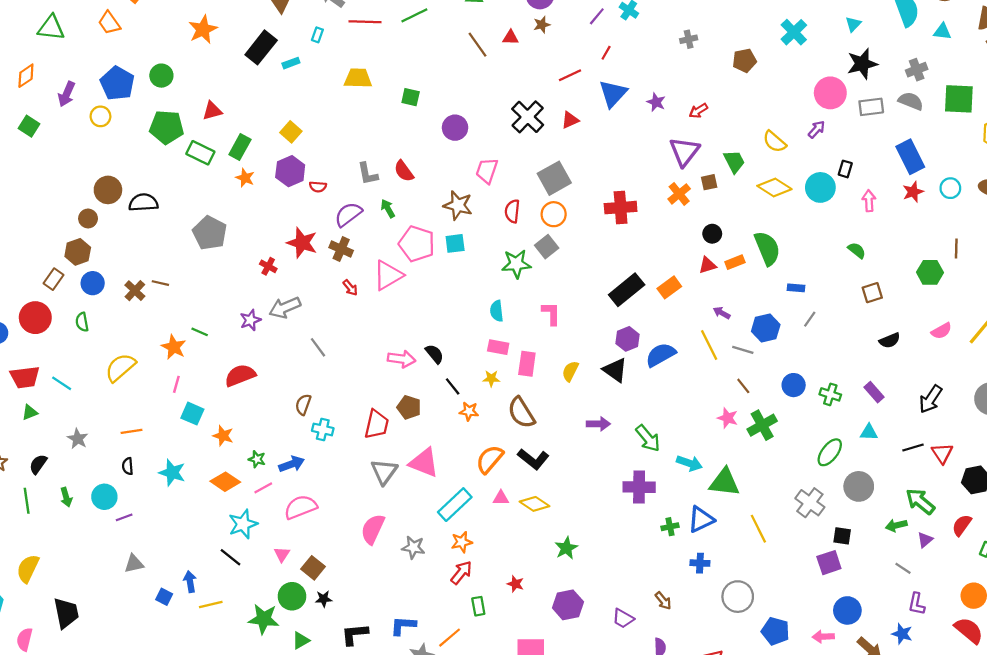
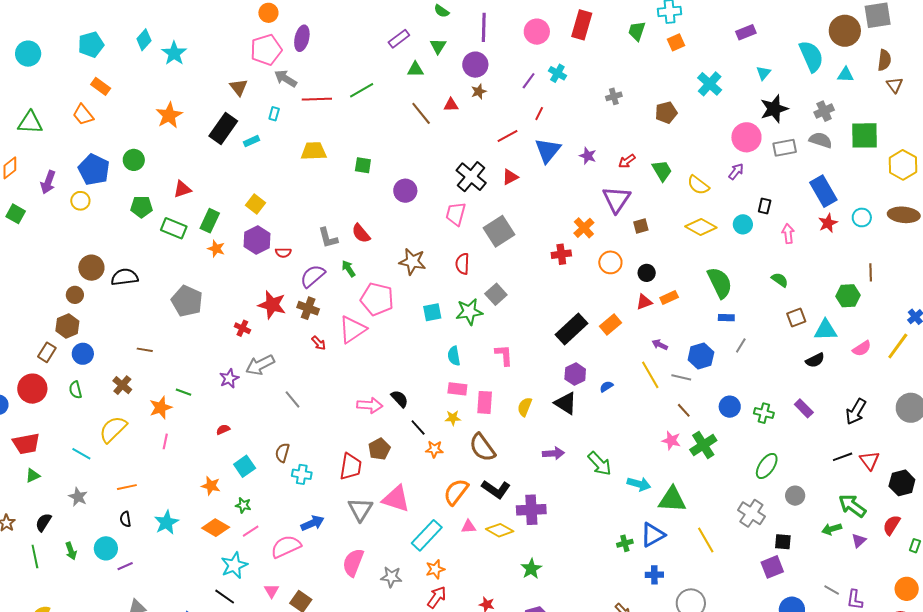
green pentagon: (167, 127) -> (142, 207), size x0.7
green trapezoid: (734, 162) -> (662, 171), moved
pink trapezoid: (487, 171) -> (456, 214), moved
cyan circle: (820, 187) -> (743, 224), size x0.7
orange cross: (679, 194) -> (584, 228), moved
red cross: (621, 208) -> (561, 254), size x0.7
orange circle: (554, 214) -> (610, 262), moved
cyan square: (455, 243) -> (432, 312), moved
green semicircle: (767, 248) -> (720, 283), moved
brown cross: (135, 291) -> (122, 385), moved
orange star: (174, 347) -> (161, 408), turned 30
blue semicircle: (661, 355) -> (606, 387), size x0.5
red semicircle: (240, 375) -> (223, 430), size x0.5
cyan line: (62, 383) -> (81, 454), moved
brown pentagon: (409, 407) -> (379, 449), turned 30
cyan square: (192, 414) -> (245, 466), moved, turned 35
cyan triangle: (869, 432) -> (826, 330), moved, size x1.4
blue arrow: (292, 464) -> (313, 523), moved
cyan star: (172, 473) -> (166, 522), turned 30
gray circle: (859, 486) -> (795, 496), size x0.7
purple cross: (639, 487) -> (531, 510), moved
gray line: (903, 568) -> (832, 590), moved

